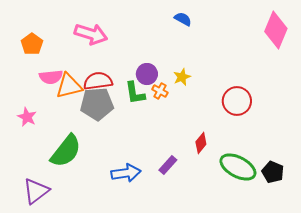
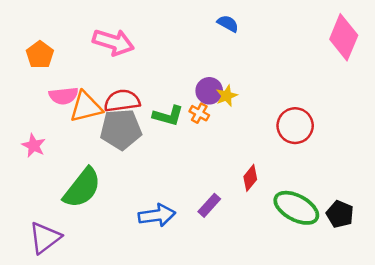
purple circle: (147, 74) -> (209, 91), moved
green L-shape: (135, 93) -> (168, 116), turned -65

